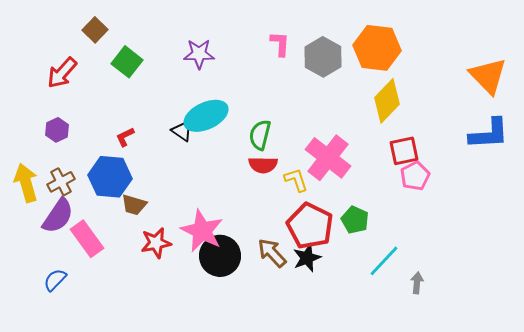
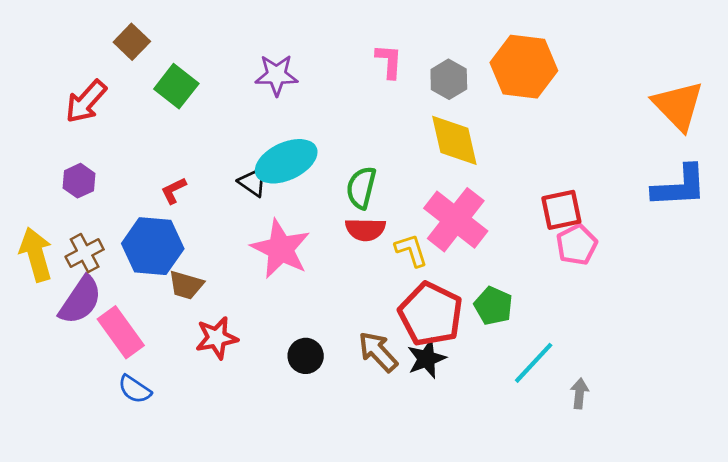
gray hexagon: (323, 57) -> (449, 79), size x0.7
yellow diamond: (387, 101) -> (454, 140), moved, turned -57
pink star: (202, 231) -> (281, 249), moved
black circle: (220, 256) -> (306, 356), size x0.6
blue semicircle: (55, 280) -> (135, 389), moved, turned -100

